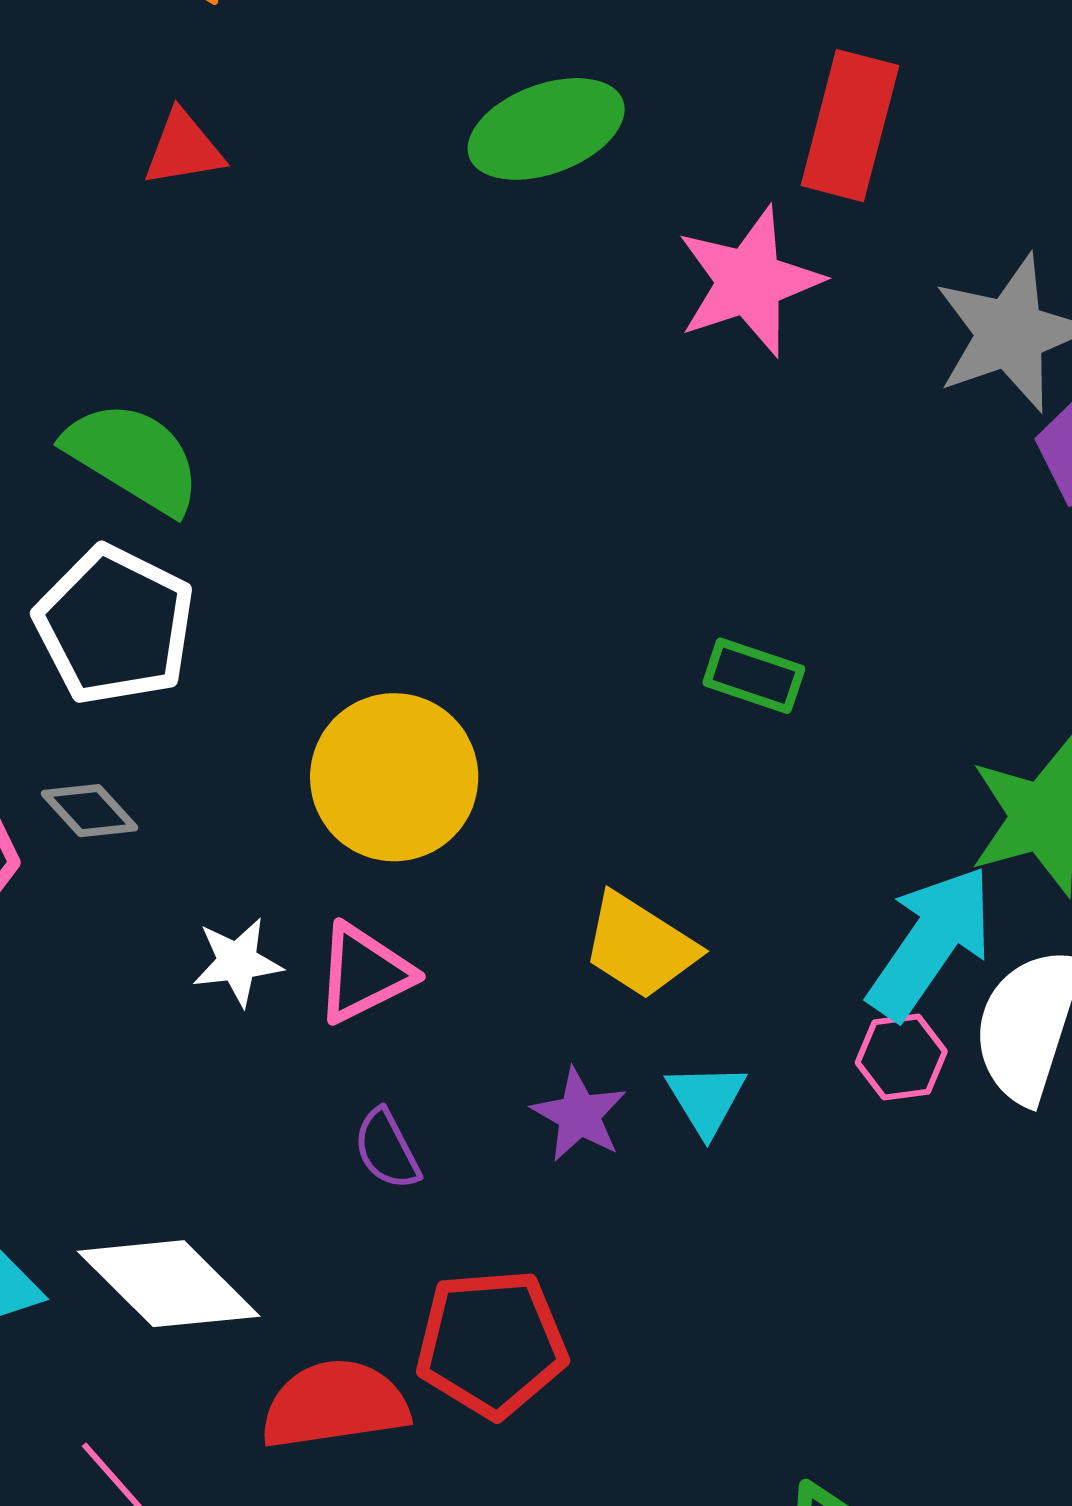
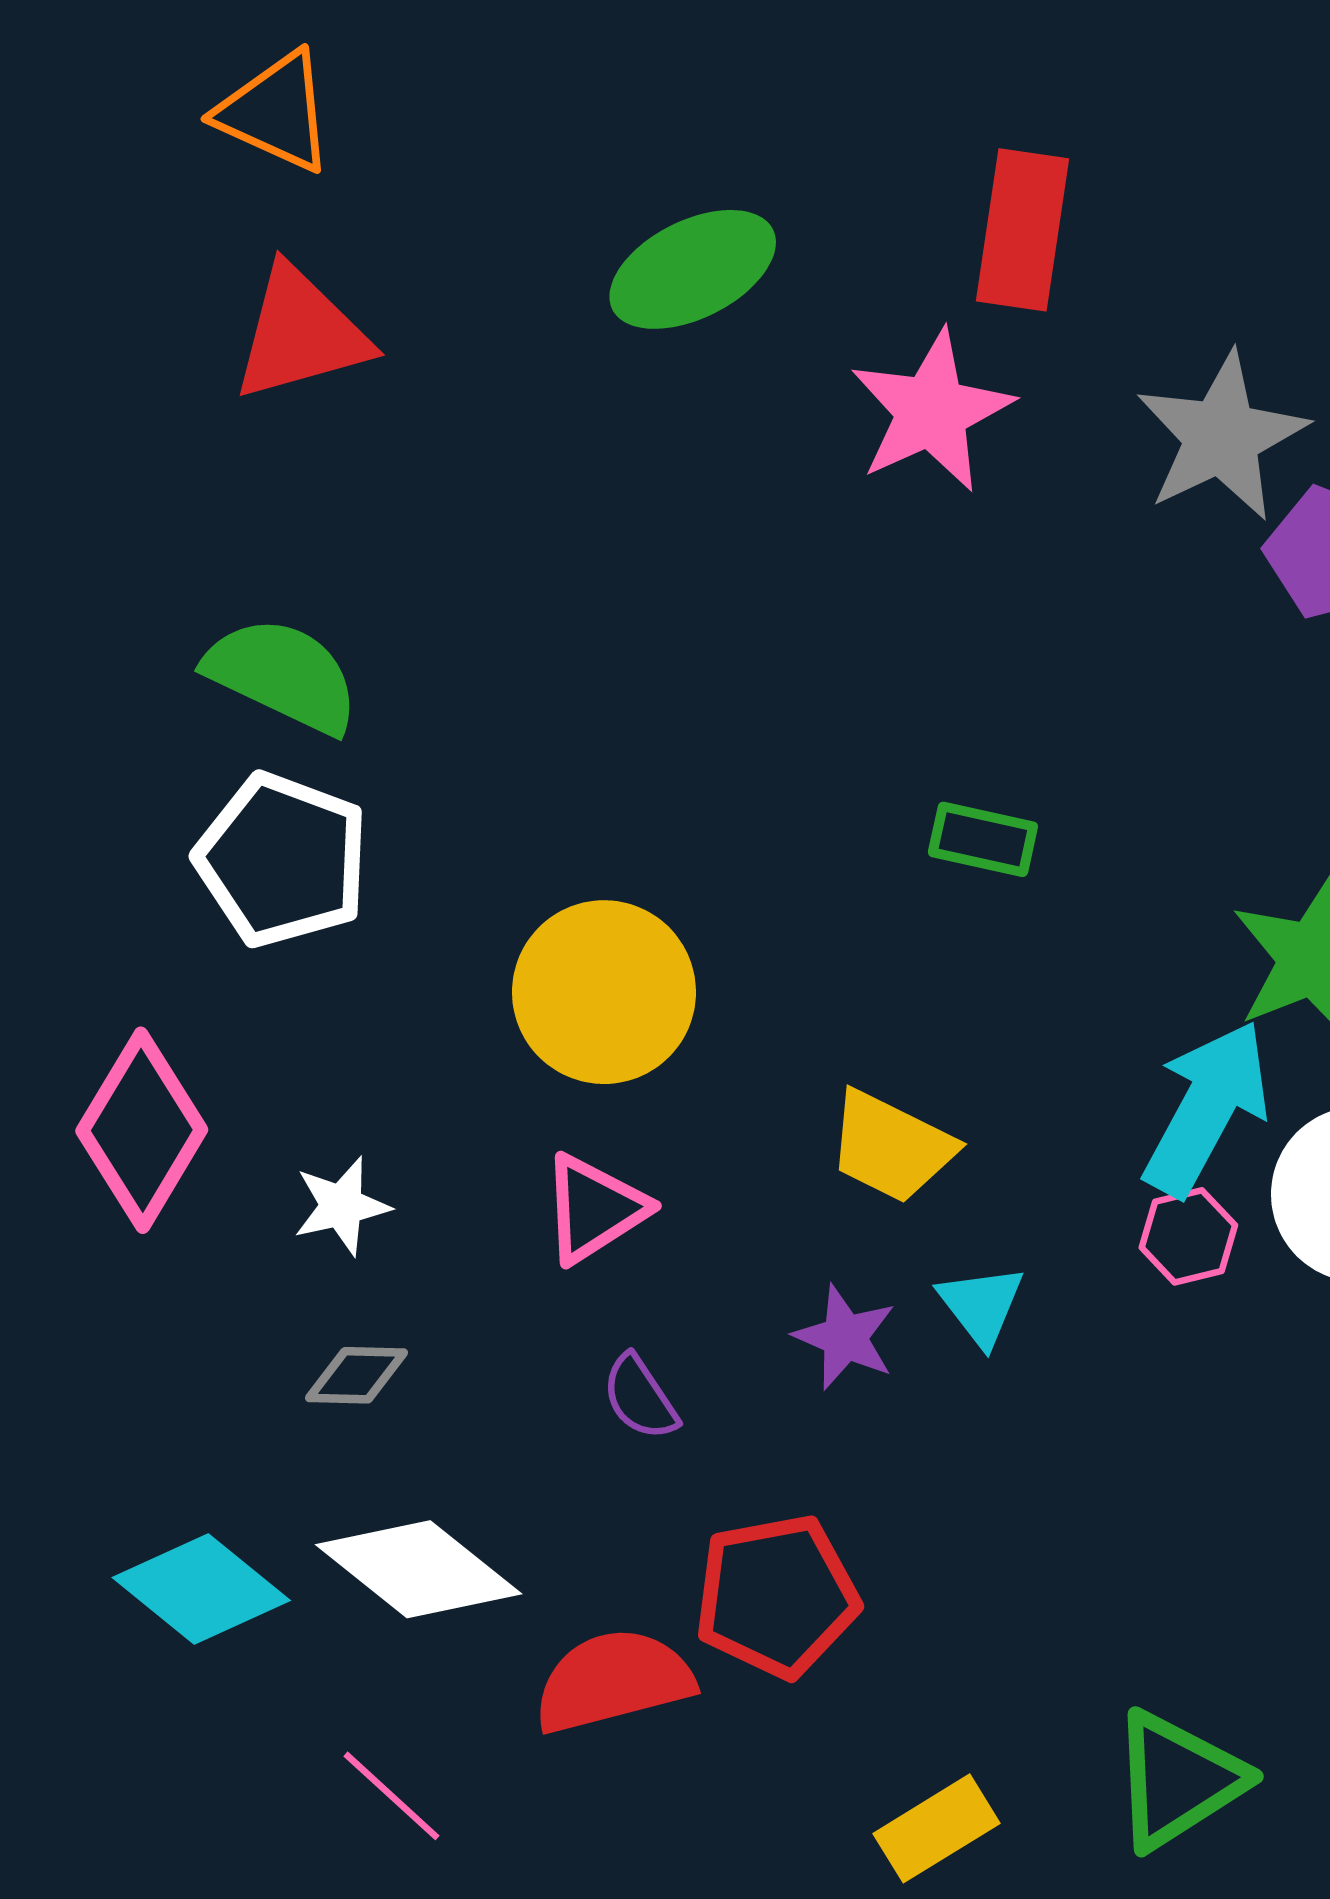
red triangle: (183, 149) -> (301, 334), size x1.6
gray diamond: (89, 811) -> (356, 1375), moved, turned -40
white star: (237, 962) -> (342, 1206), moved

